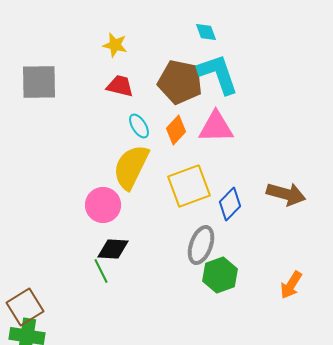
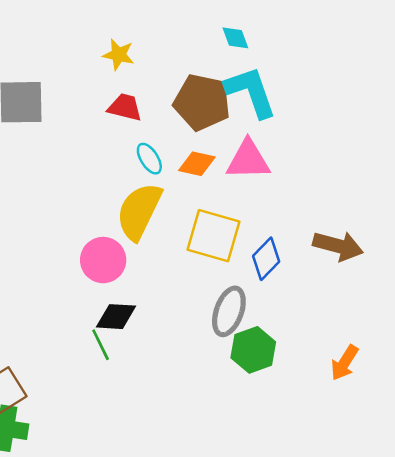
orange diamond: (176, 130) -> (197, 164), turned 60
yellow square: (189, 186) -> (214, 236), turned 36

